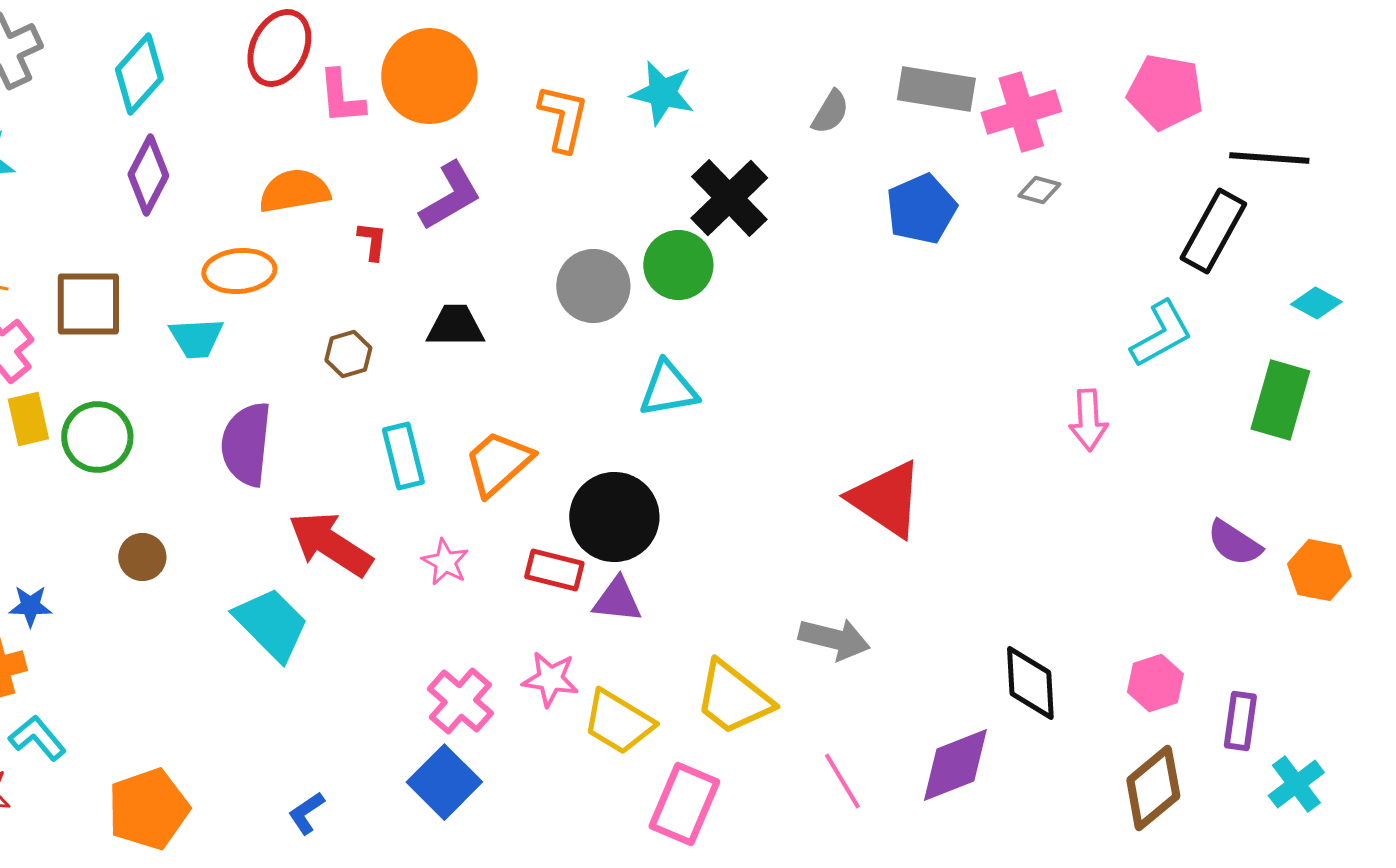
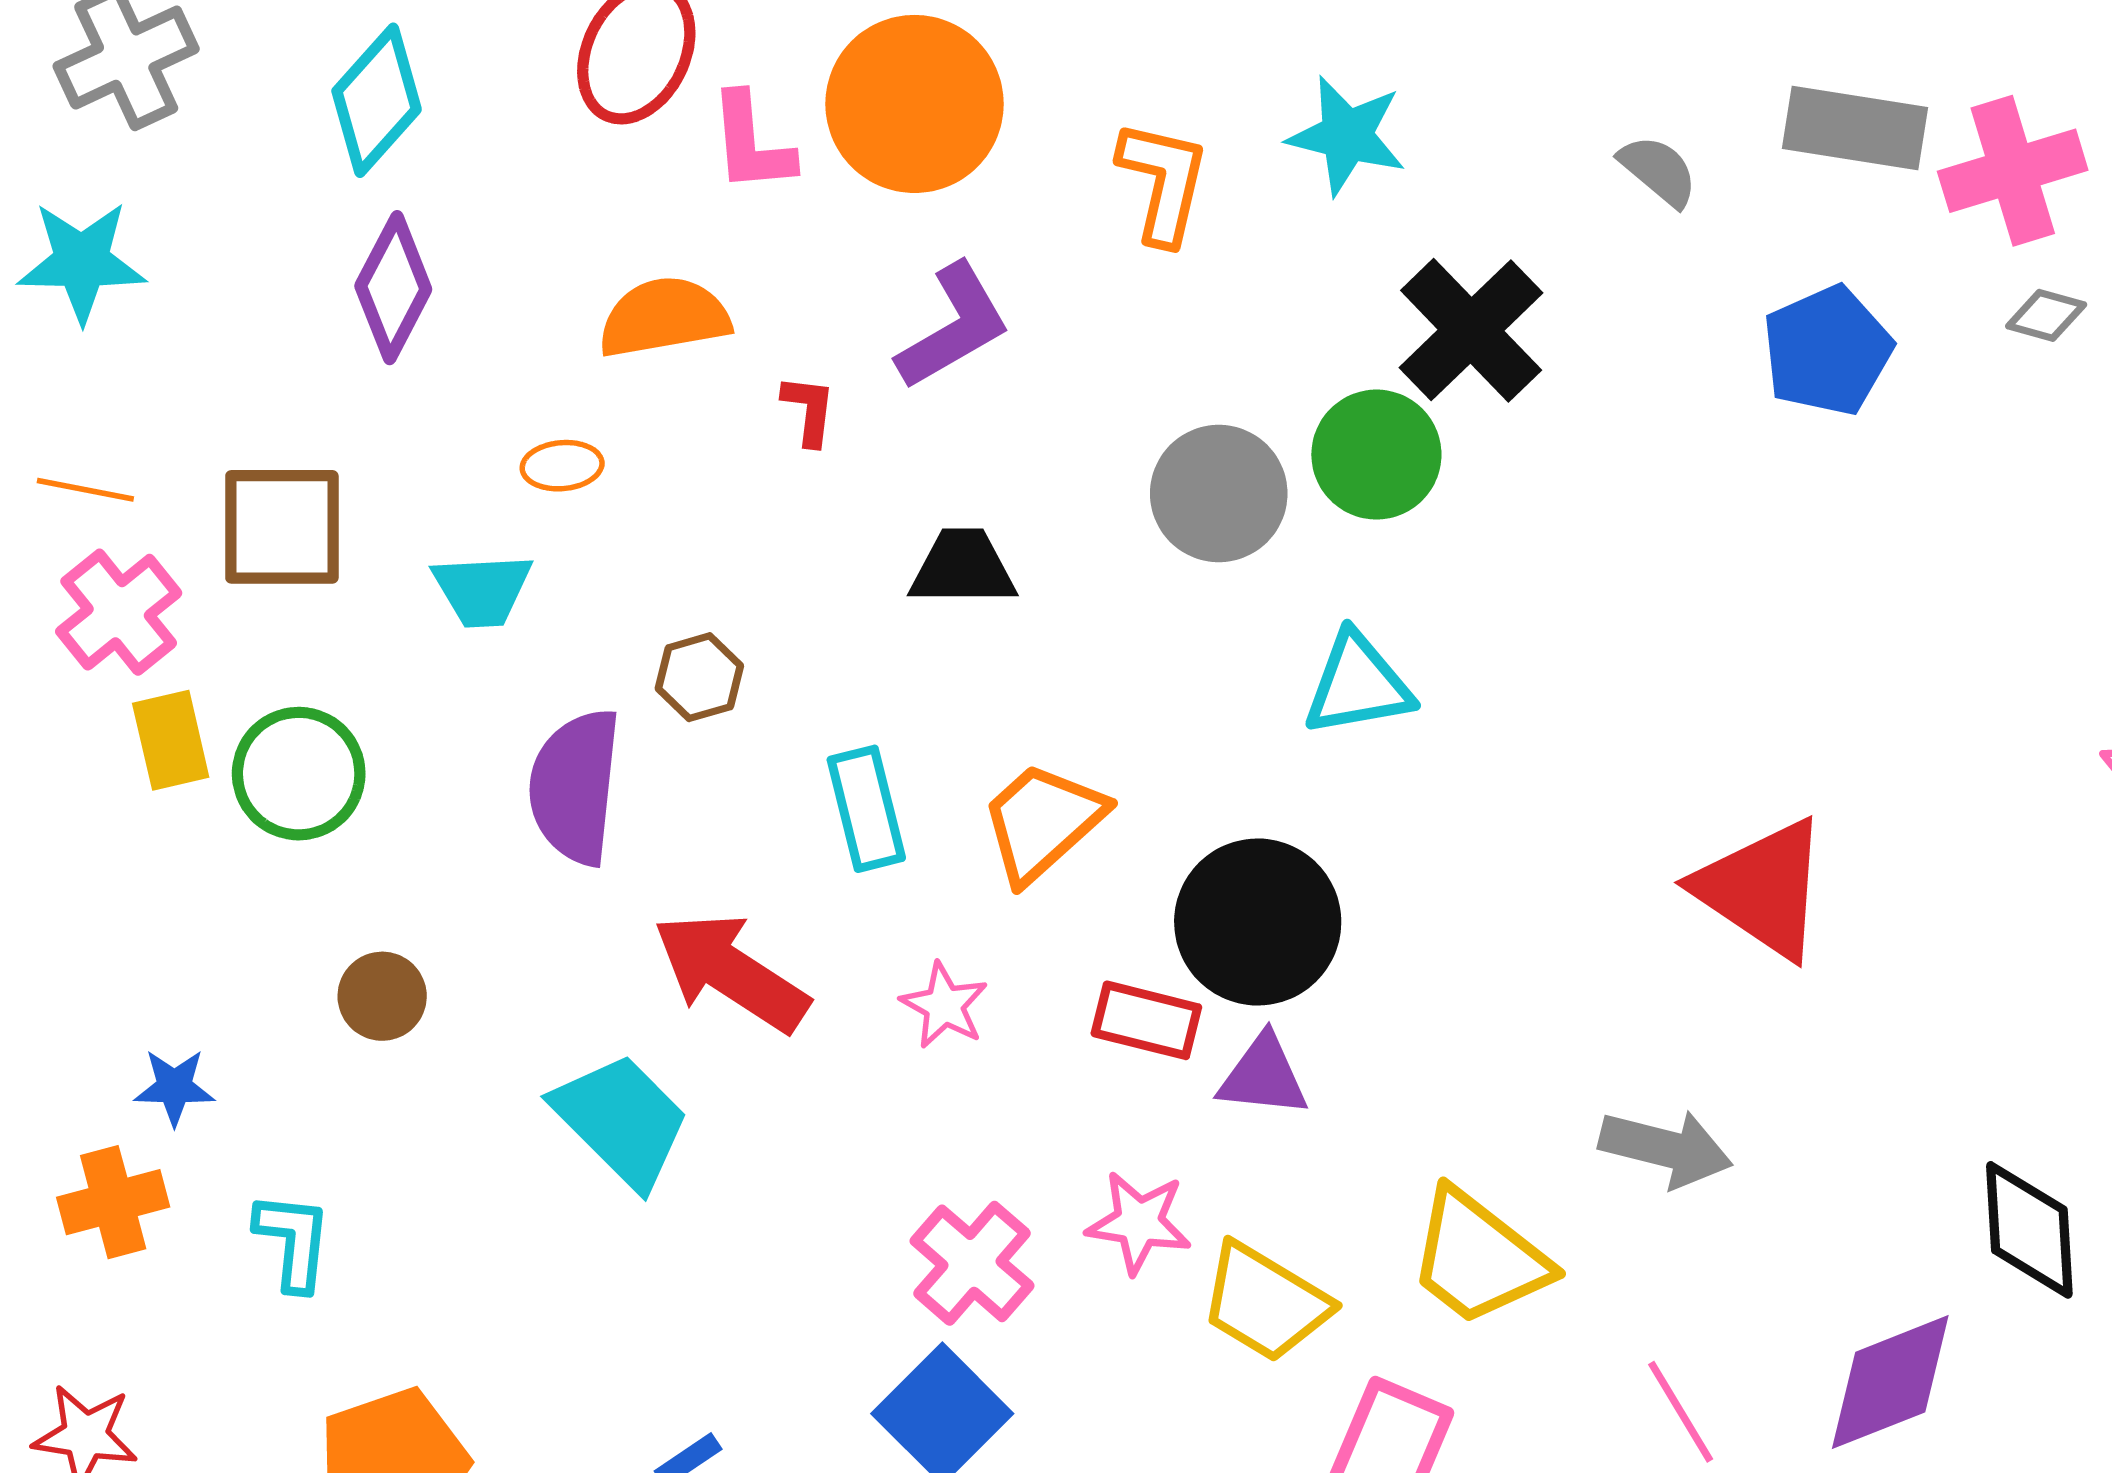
gray semicircle: (830, 112) -> (1658, 171), turned -81
orange ellipse: (239, 271) -> (562, 466), size x0.6
brown hexagon: (348, 354) -> (699, 677), moved
cyan L-shape: (37, 738) -> (293, 1241), moved, turned 46

